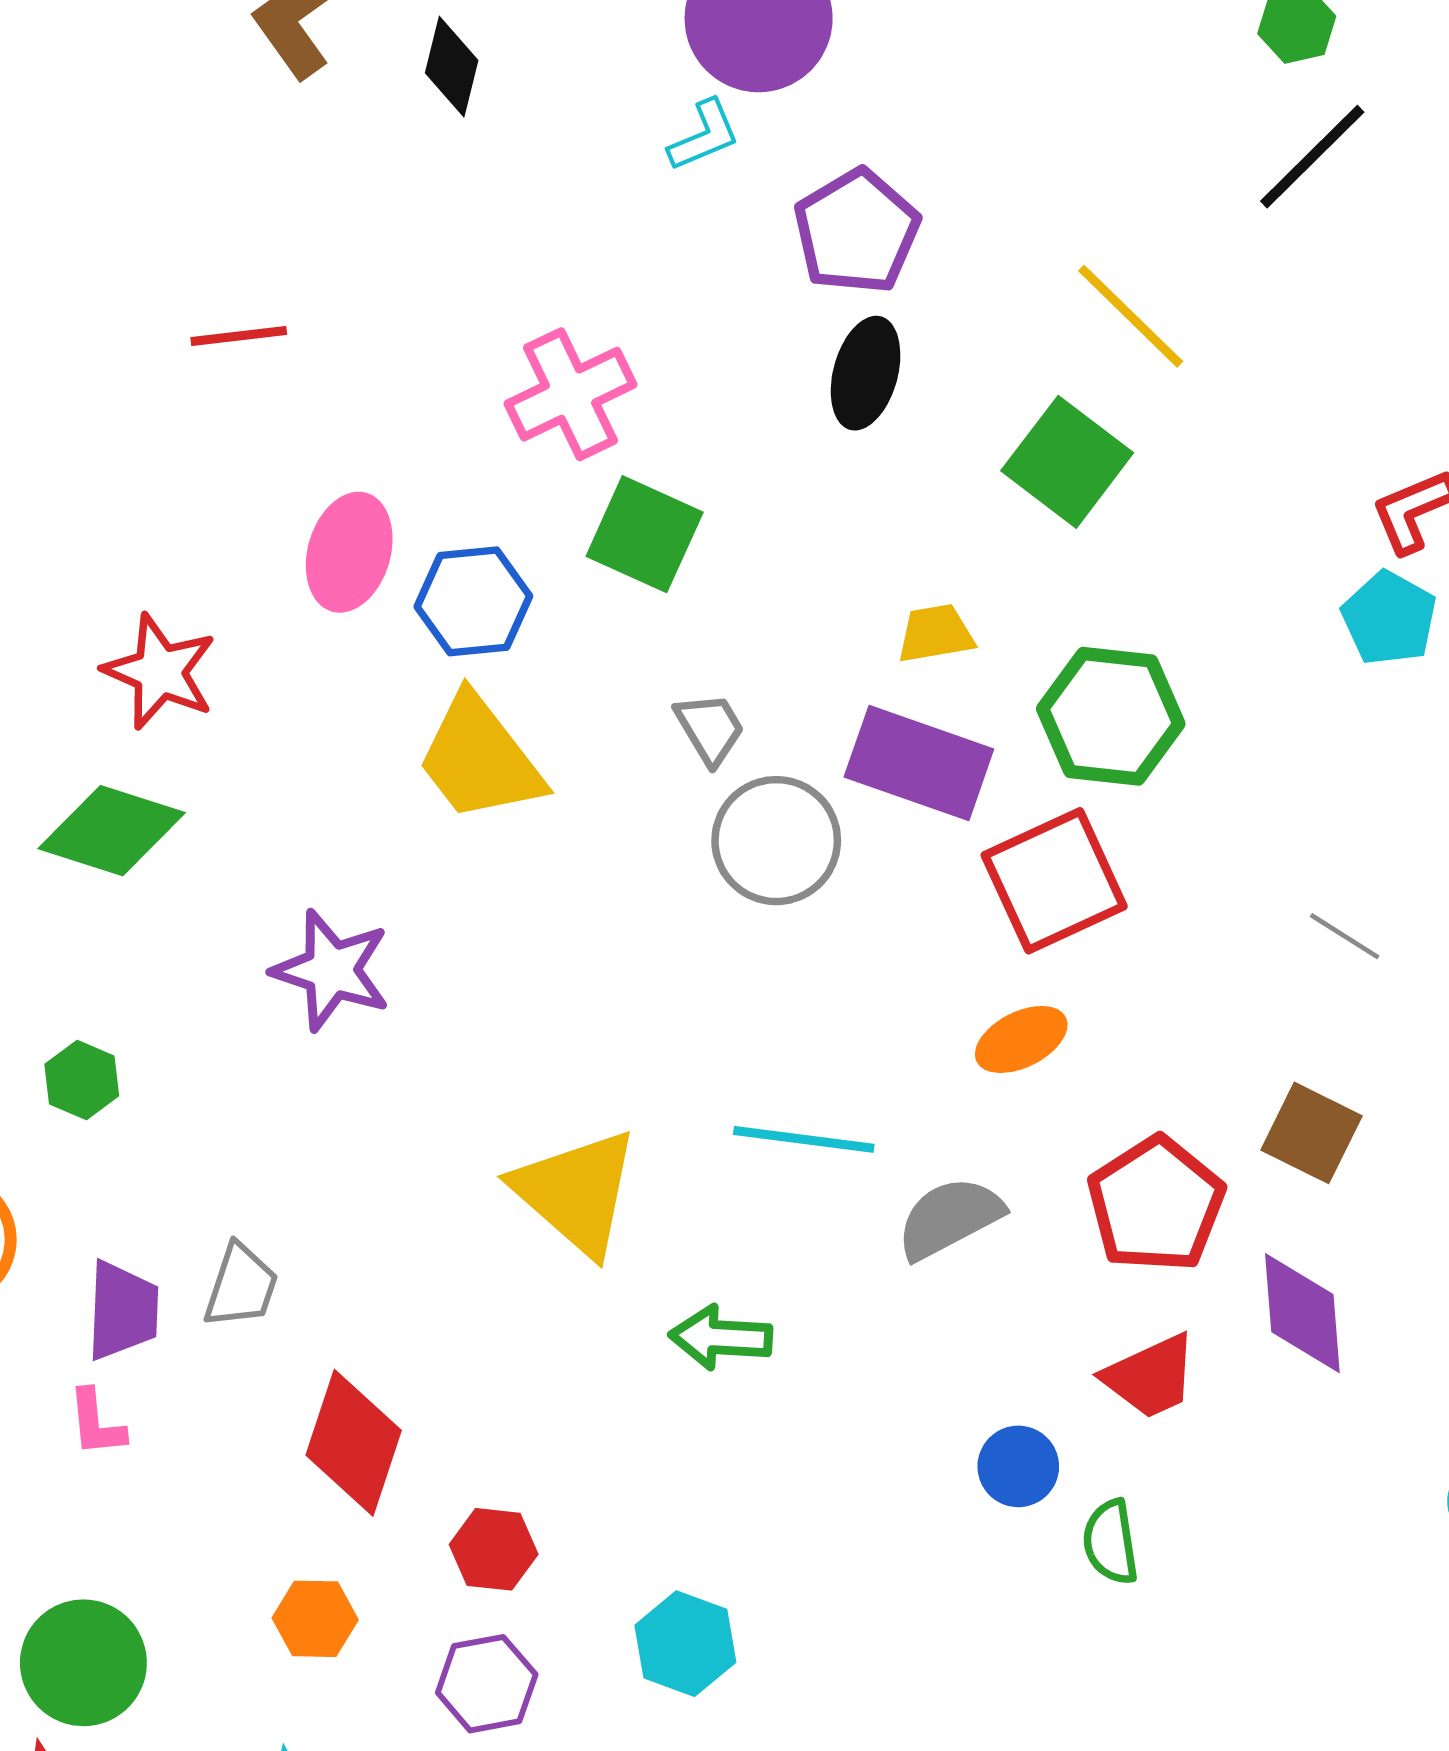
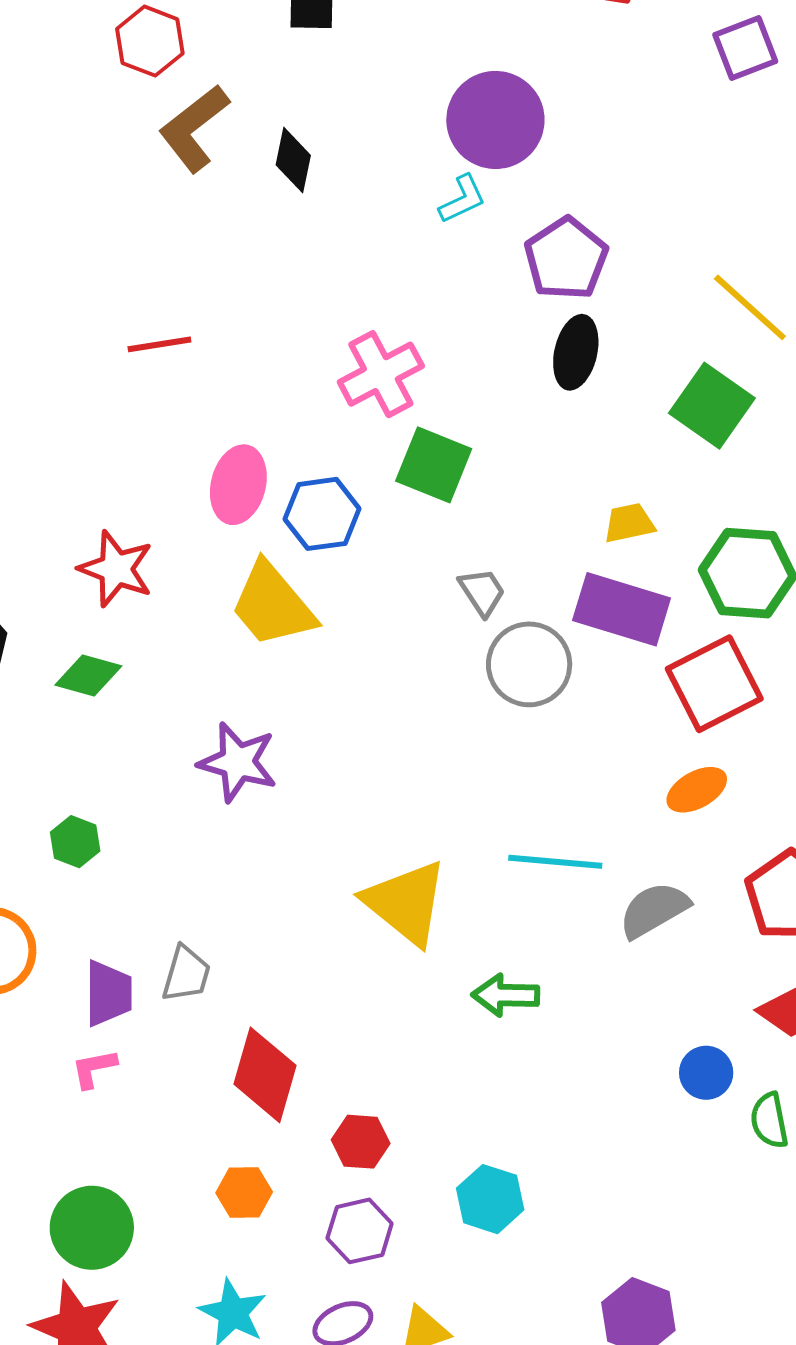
yellow trapezoid: (480, 759) -> (273, 605), moved
green diamond: (112, 831) -> (88, 675), size x0.7
pink L-shape: (96, 1423) -> (94, 1068), turned 87

